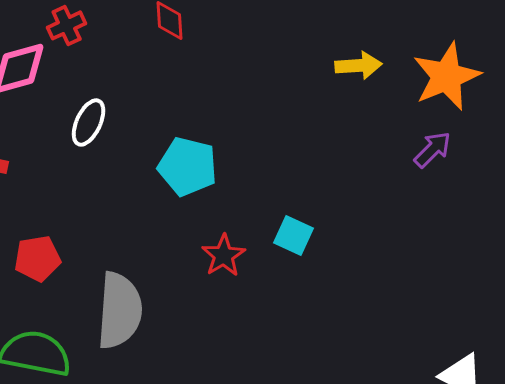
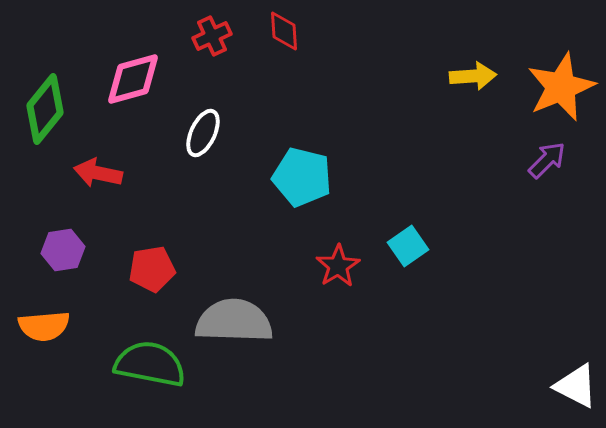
red cross: (67, 25) -> (212, 36), moved
cyan square: (294, 235) -> (408, 246), turned 30
gray semicircle: (120, 310) -> (234, 321), turned -92

